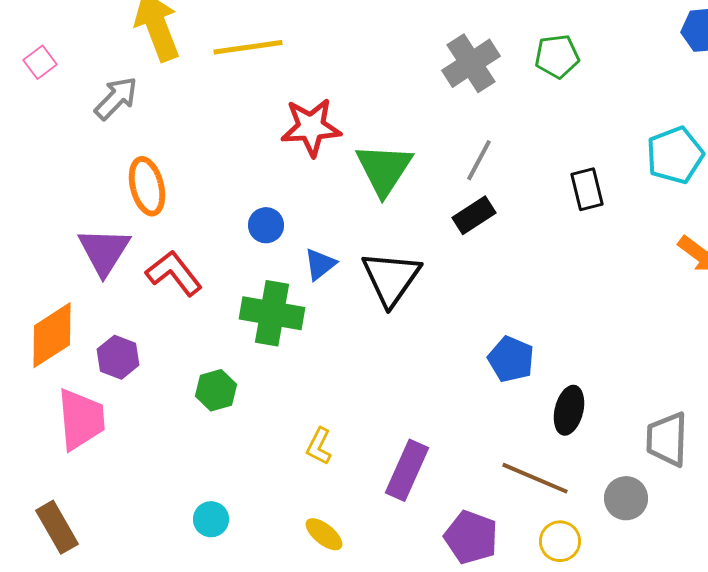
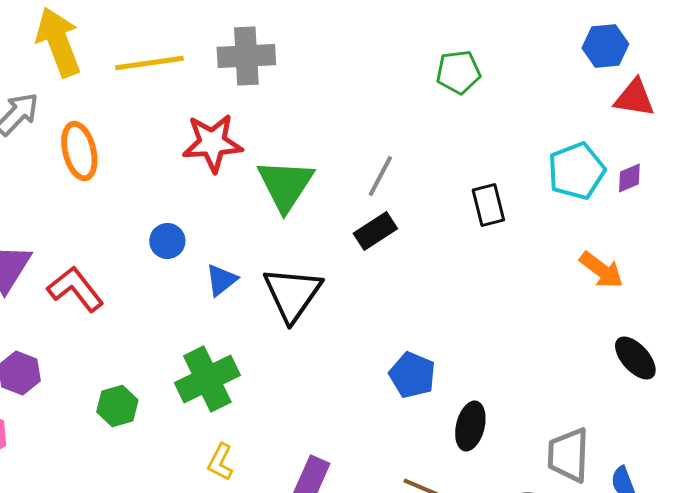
gray cross: (471, 63) -> (246, 56), moved, turned 30
orange ellipse: (147, 186) -> (79, 151), moved
green cross: (272, 313) -> (207, 379), moved, turned -36

